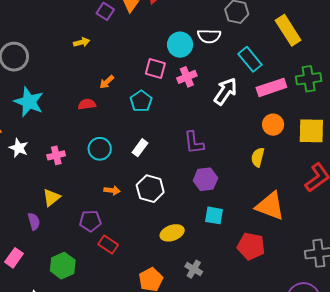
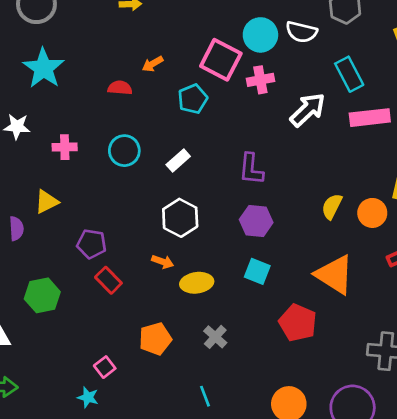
pink square: (155, 69) -> (221, 60), size x1.4
orange circle: (273, 125) -> (372, 213), moved
white star: (19, 148) -> (17, 127), turned -30
orange arrow: (112, 190) -> (163, 262), moved

